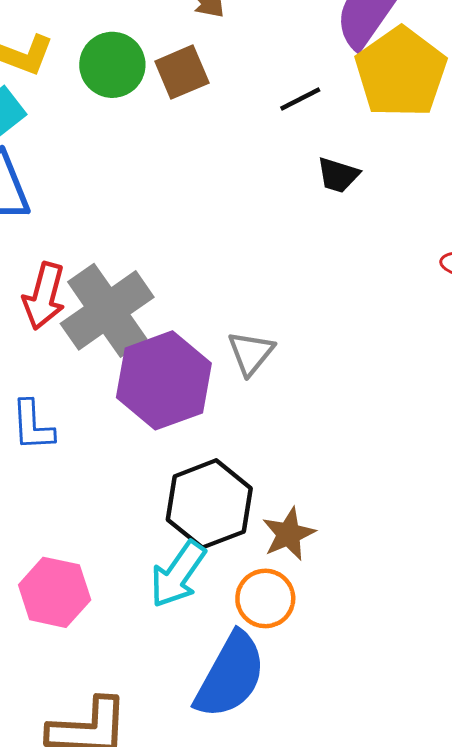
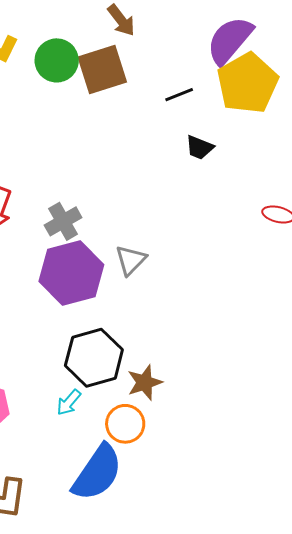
brown square: (182, 72) -> (102, 70), size x1.4
gray cross: (107, 310) -> (63, 221), moved, size x0.6
cyan arrow: (178, 574) -> (69, 402), size x0.6

